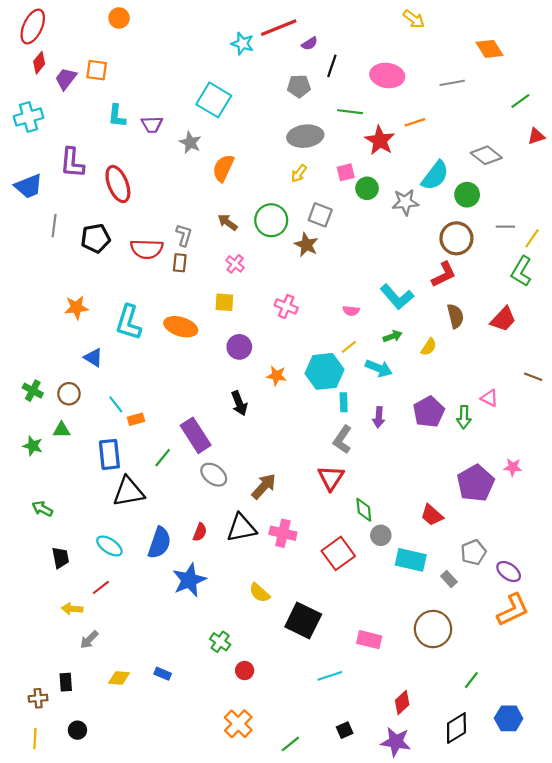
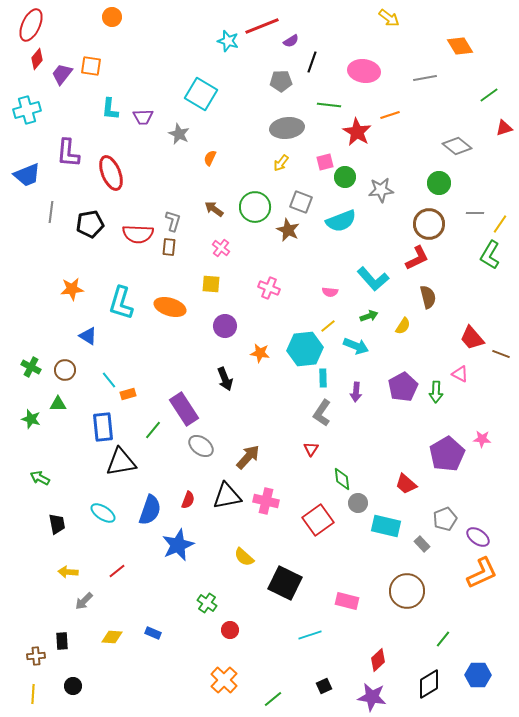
orange semicircle: (223, 168) -> (210, 158), size x0.6
cyan semicircle: (435, 176) -> (341, 221), moved, turned 32
red trapezoid: (503, 319) -> (472, 338), moved, turned 96
red triangle: (331, 478) -> (311, 449), size x0.6
red line: (101, 587) -> (117, 571), moved

